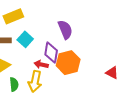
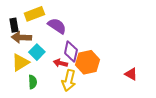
purple semicircle: (65, 30) -> (57, 26), moved, turned -36
cyan square: (25, 39) -> (37, 52), moved
yellow arrow: (35, 81) -> (69, 80), moved

